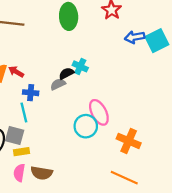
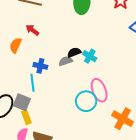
cyan cross: (80, 66) -> (90, 56), moved
red arrow: (16, 72) -> (32, 30), moved
yellow rectangle: (22, 152) -> (26, 117), turned 72

